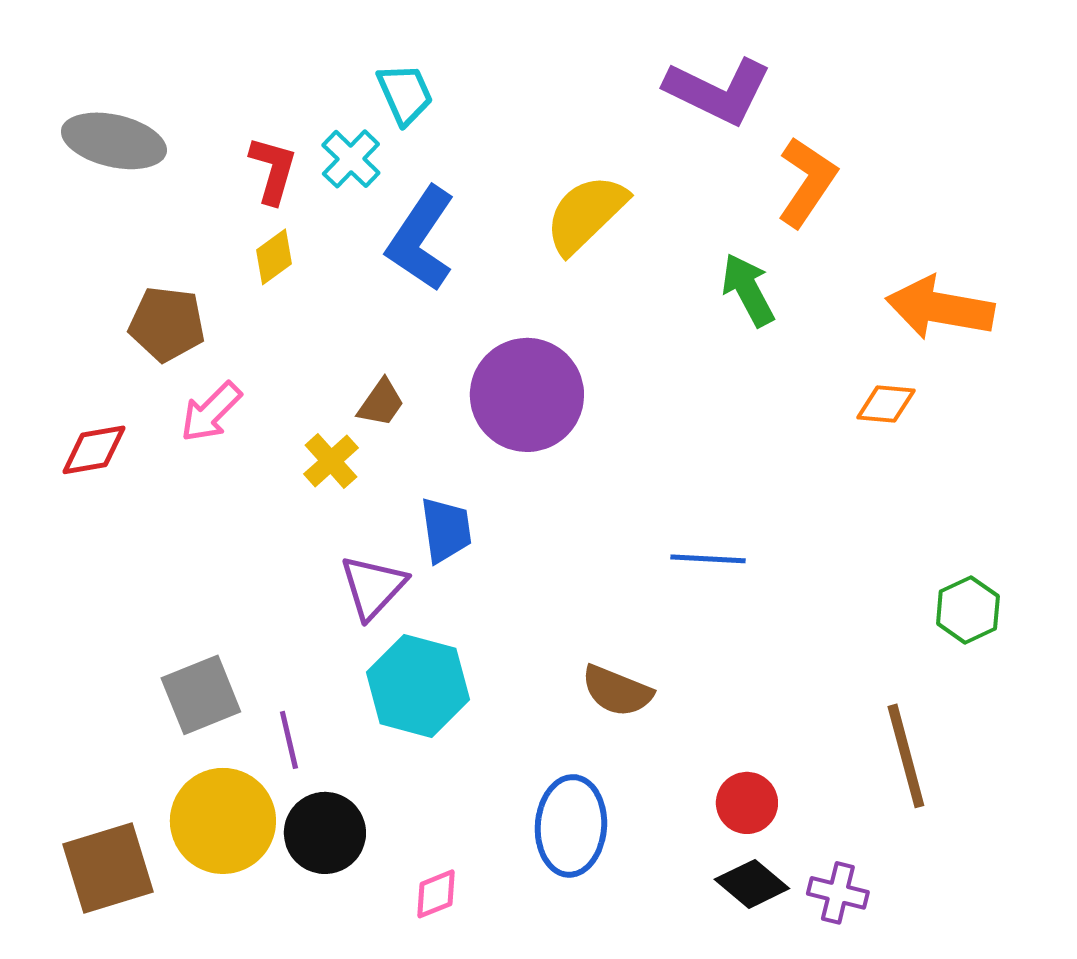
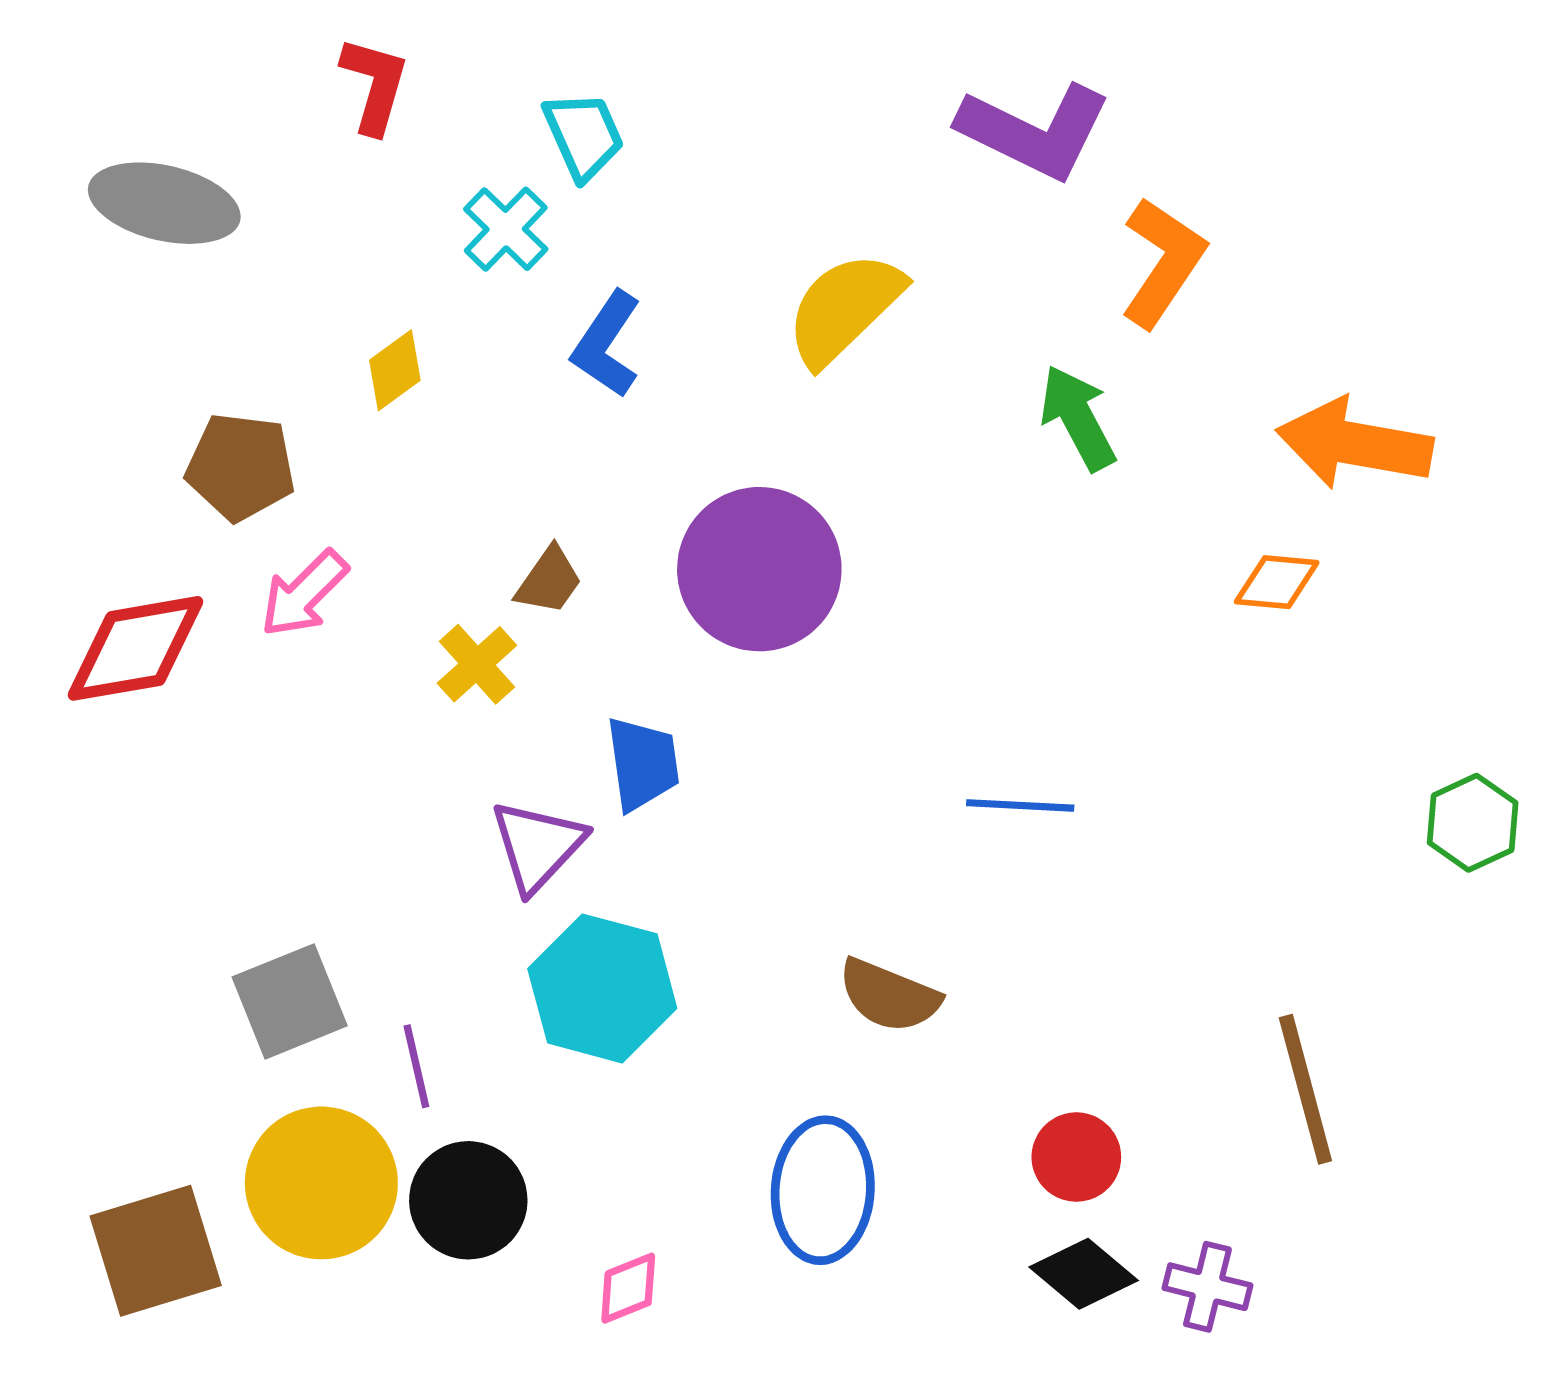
red L-shape: (273, 170) -> (375, 85), moved
blue L-shape: (421, 239) -> (607, 344), size x0.7
red diamond: (94, 450) -> (135, 648), size x1.5
green hexagon: (968, 610) -> (1473, 823), moved

